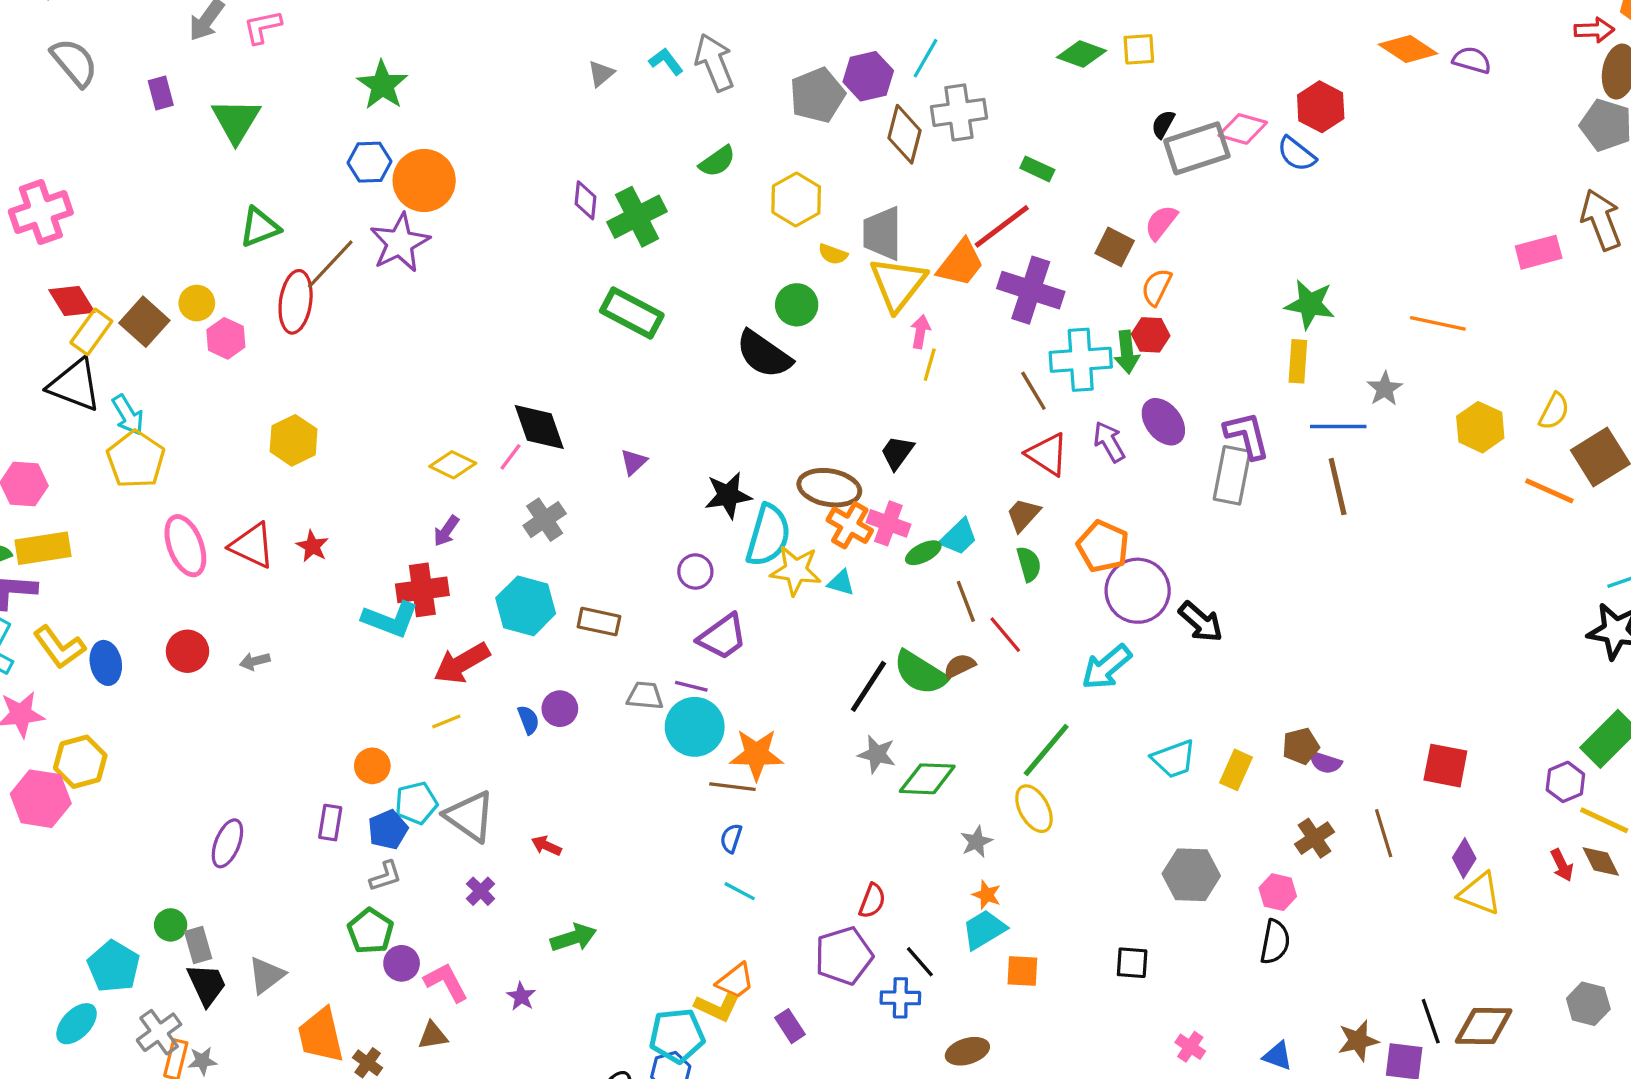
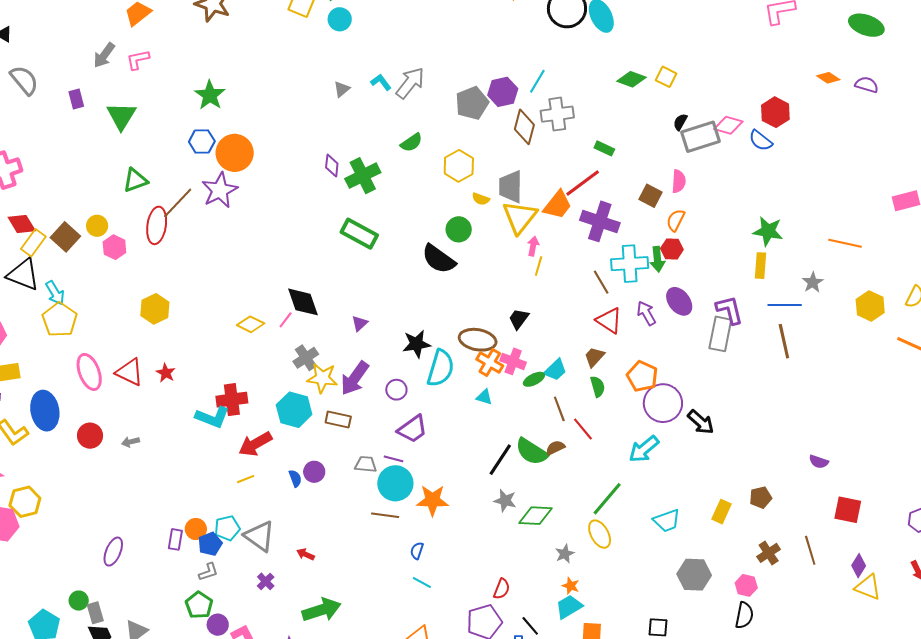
yellow square: (1139, 49) -> (666, 77), turned 30
orange diamond: (1408, 49) -> (828, 78), size x0.7
gray arrow: (714, 62) -> (410, 83), turned 60
pink semicircle: (1161, 223) -> (679, 181), turned 145
purple arrow: (446, 531) -> (355, 378), moved, size x1.8
yellow star: (796, 570) -> (322, 378), moved
blue ellipse: (106, 663) -> (45, 411), moved, size x1.5
cyan trapezoid: (1174, 759) -> (667, 521), moved
purple semicircle: (1325, 763) -> (819, 462), moved
orange circle: (372, 766) -> (196, 529), moved
brown line: (732, 787) -> (385, 515), moved
green arrow: (574, 938) -> (321, 610), size x1.4

